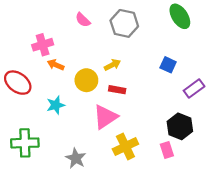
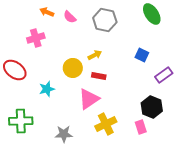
orange arrow: (56, 65) -> (47, 12), moved
gray star: (76, 158) -> (64, 134), turned -30

